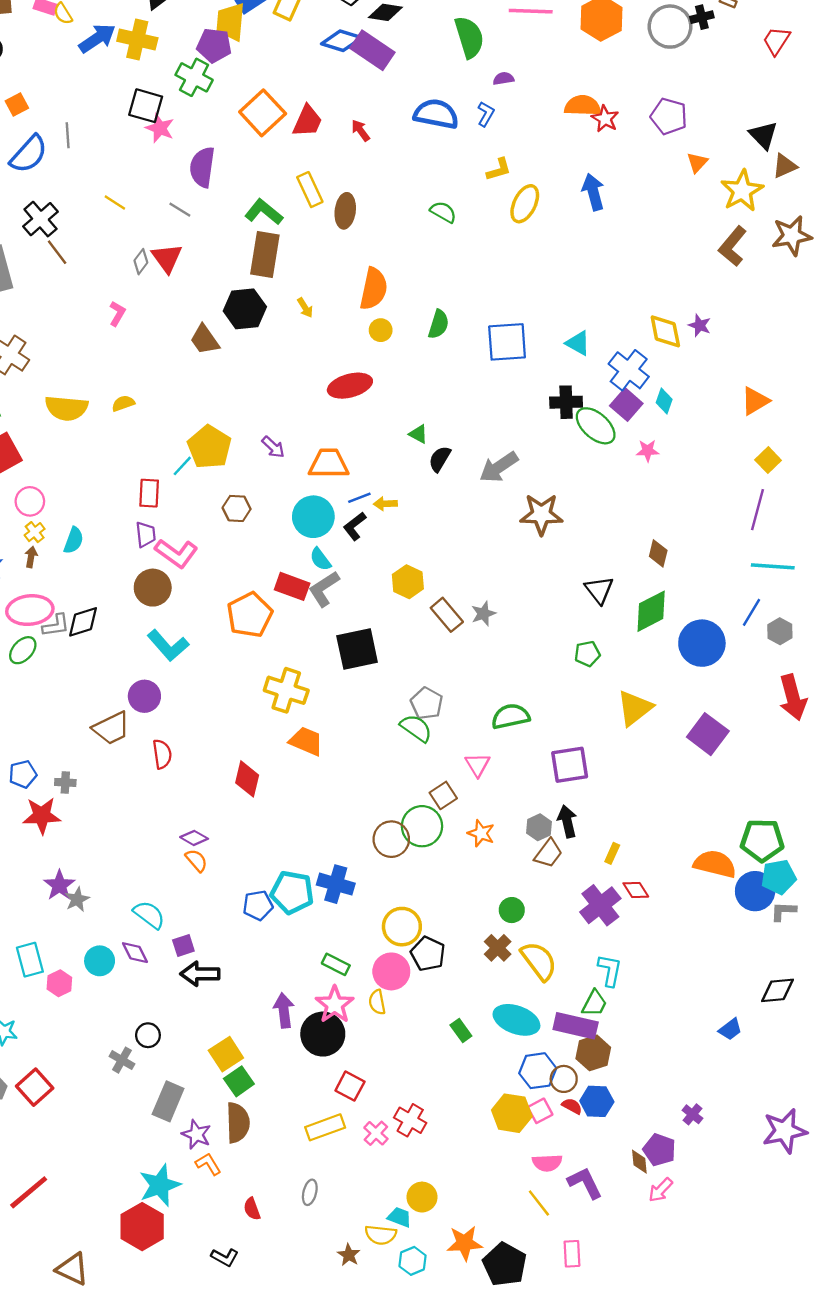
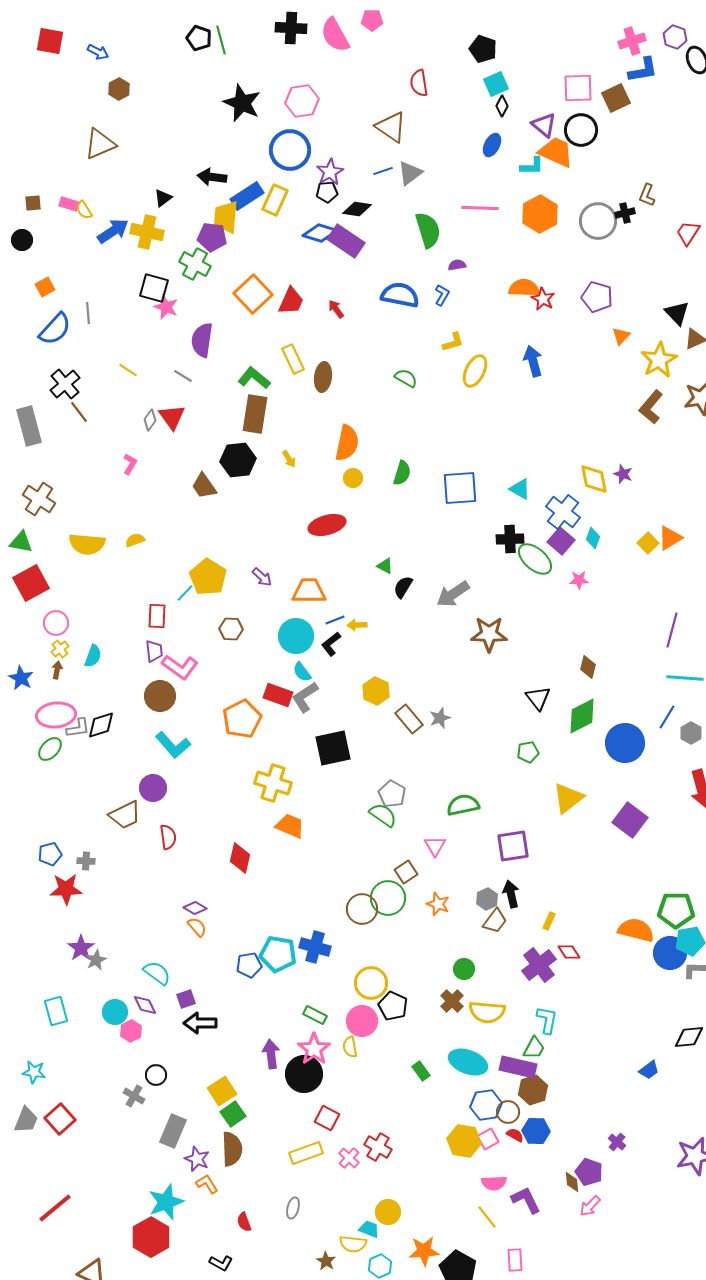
yellow square: (768, 460) -> (648, 543), moved
yellow semicircle: (539, 961) -> (487, 1012), turned 132
pink hexagon: (59, 983) -> (131, 1031), moved

